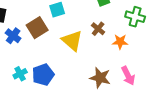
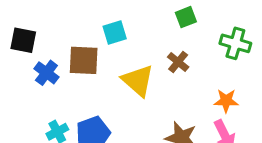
brown square: (37, 28) -> (84, 60), turned 35
orange star: (120, 42) -> (226, 101), moved

